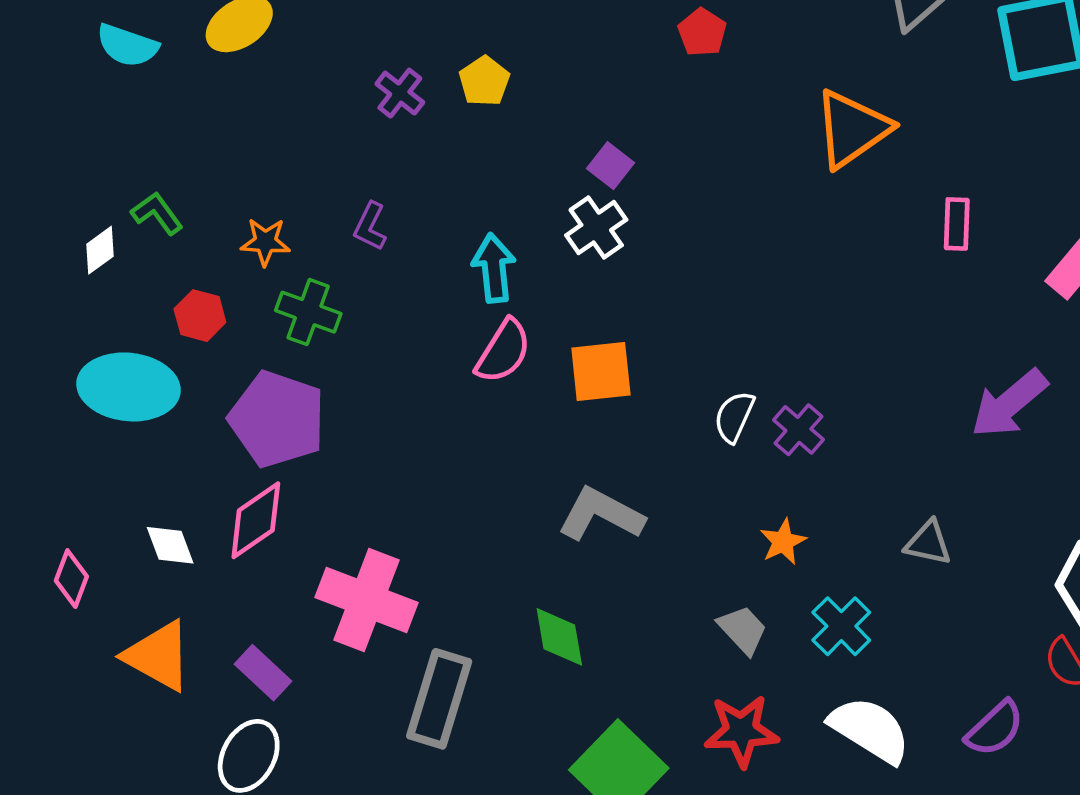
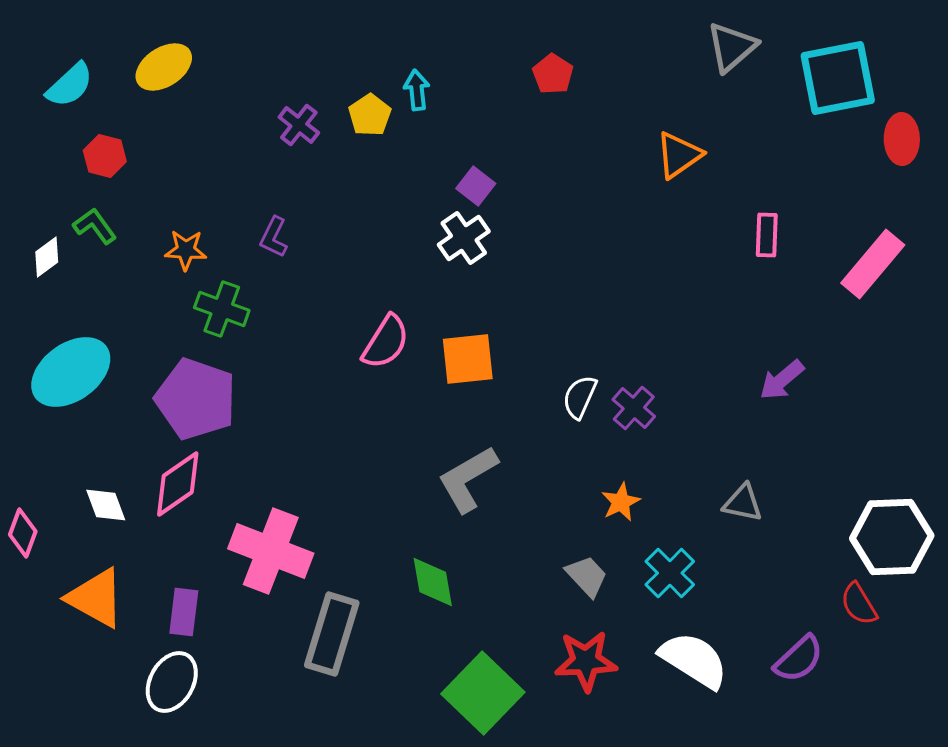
cyan semicircle: (127, 45) -> (70, 85), turned -62
orange triangle: (852, 129) -> (679, 155), size x0.7
cyan arrow: (494, 268) -> (417, 90), moved, size x0.7
red hexagon: (200, 316) -> (105, 156), moved
cyan ellipse: (129, 387) -> (71, 372), turned -42
purple arrow: (1009, 404) -> (782, 380), moved, size x0.7
gray L-shape: (601, 514) -> (468, 479), turned -58
purple rectangle: (263, 673) -> (184, 612), turned 54

